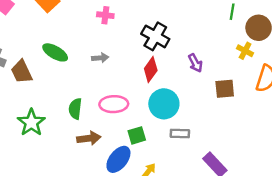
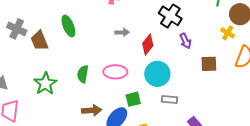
black cross: (155, 36) -> (170, 16), moved
green ellipse: (55, 52) -> (68, 26), turned 35
gray arrow: (100, 58) -> (122, 32), moved
brown arrow: (89, 138) -> (92, 110), moved

